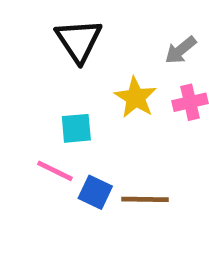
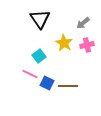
cyan square: (76, 128) -> (39, 56), turned -32

